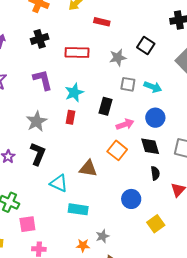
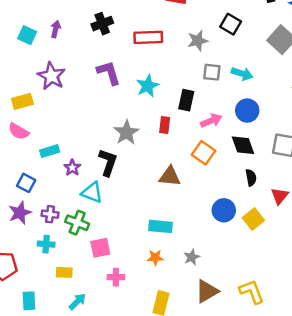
red rectangle: (71, 117) -> (165, 125), moved
gray star: (37, 121) -> (126, 132), moved
cyan triangle: (59, 183) -> (92, 192), moved
yellow square: (156, 224) -> (253, 219), moved
orange star: (83, 245) -> (155, 258), moved

